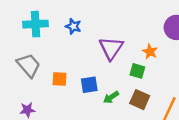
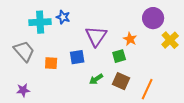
cyan cross: (35, 24) -> (40, 22), moved
green square: (137, 71) -> (119, 56), turned -32
blue square: (89, 85) -> (77, 57), moved

